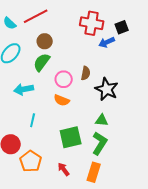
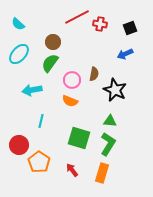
red line: (36, 16) -> (77, 17), moved
red cross: (92, 23) -> (100, 24), size x0.6
blue arrow: (107, 42) -> (125, 54), moved
green square: (71, 137) -> (79, 138), turned 30

